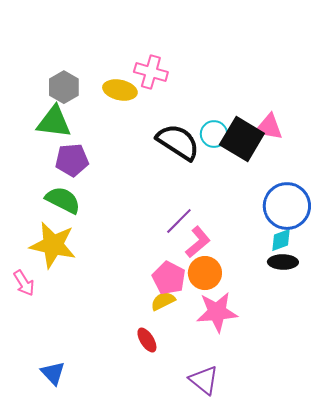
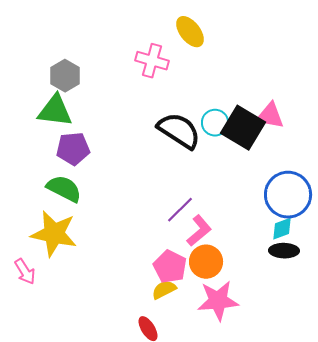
yellow ellipse: (120, 90) -> (190, 32), moved, turned 40

